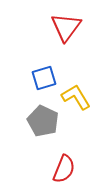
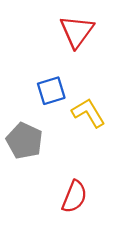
gray pentagon: (43, 121) -> (24, 141), moved

